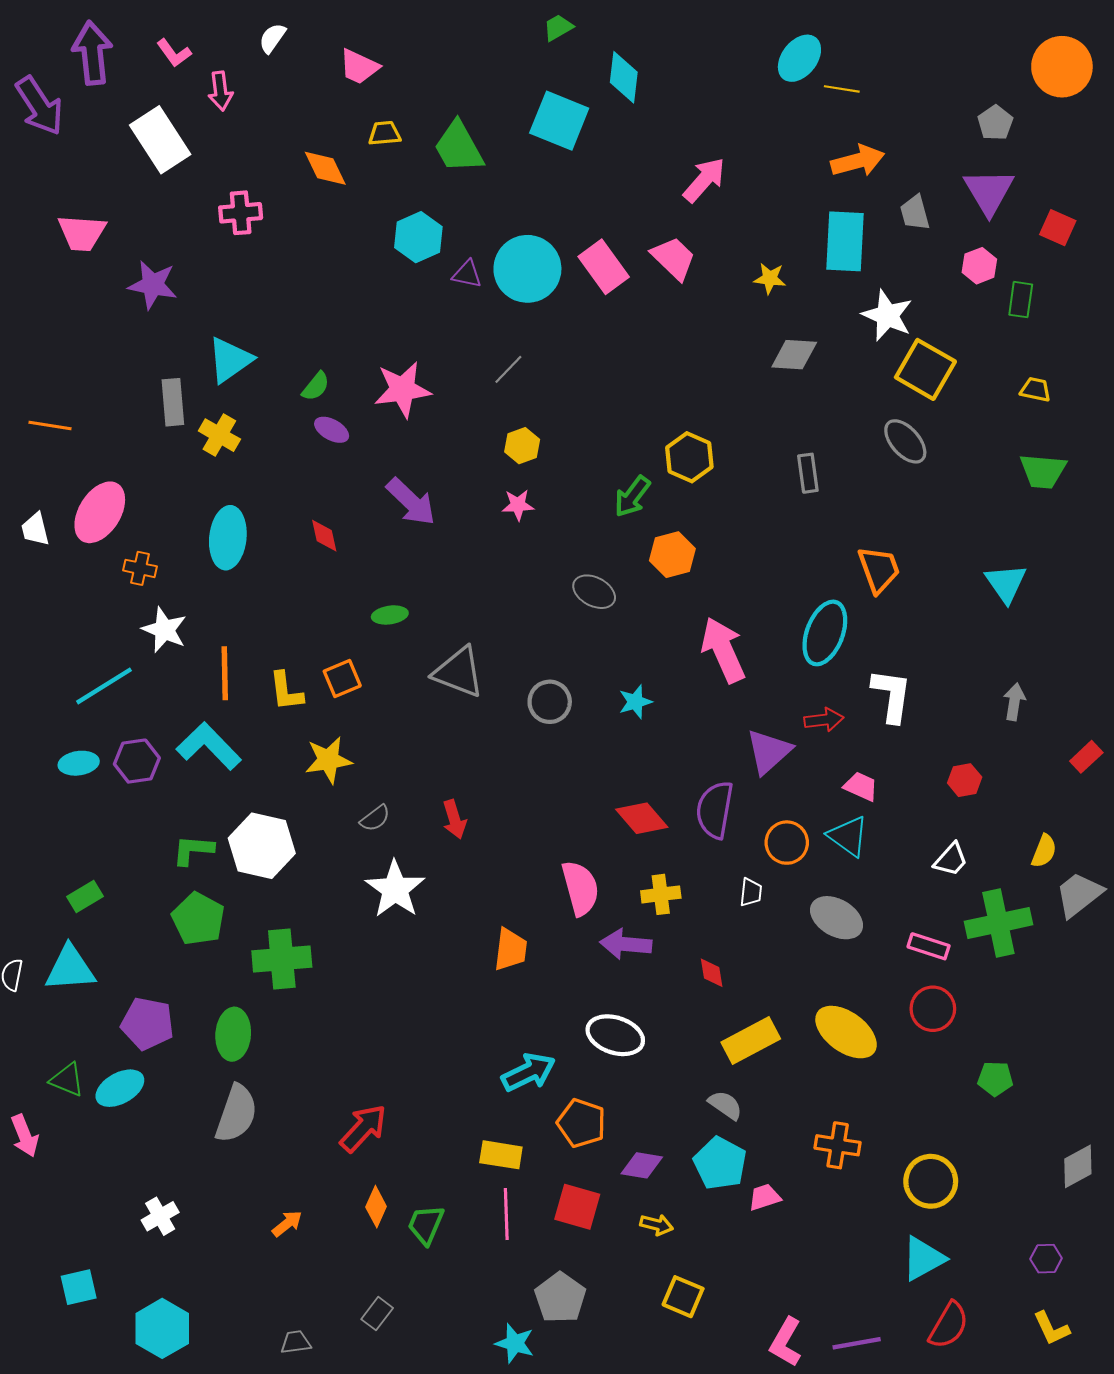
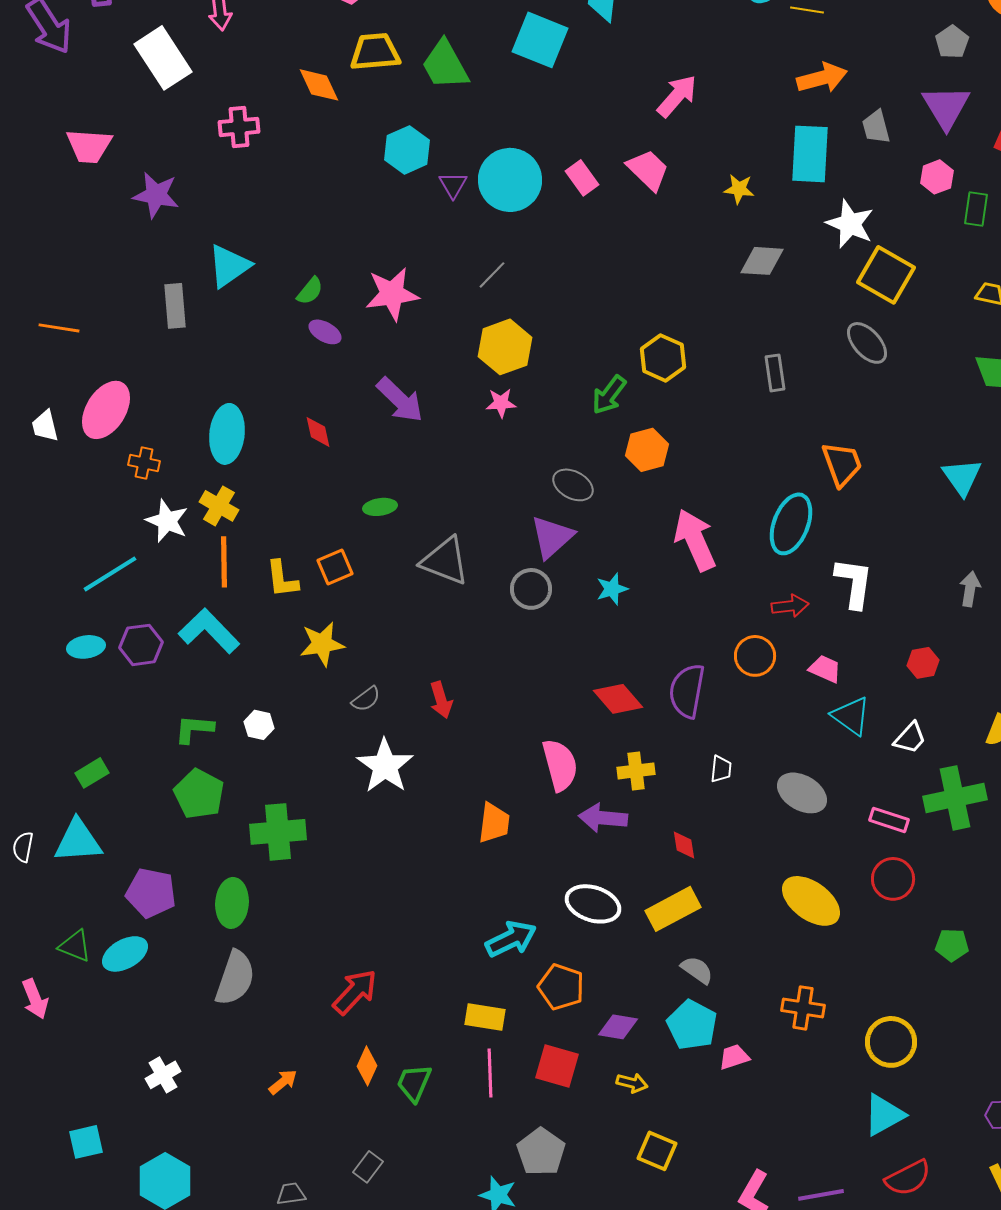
yellow trapezoid: (385, 133) -> (375, 52), size x1.6
pink rectangle: (604, 267) -> (582, 178), size x0.7
purple triangle: (467, 274) -> (453, 185), turned 48
yellow cross: (219, 435) -> (219, 506), moved
yellow hexagon: (522, 446) -> (505, 347), size x1.6
purple triangle: (769, 752) -> (552, 537), moved
cyan triangle: (848, 836) -> (851, 716), moved
orange circle: (787, 843) -> (755, 656), moved
white hexagon: (262, 846) -> (259, 725), size x0.5
yellow rectangle: (751, 1041) -> (673, 909), moved
red semicircle: (949, 1325) -> (908, 1178), turned 33

